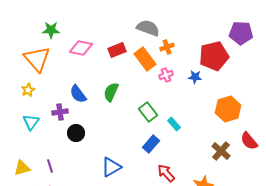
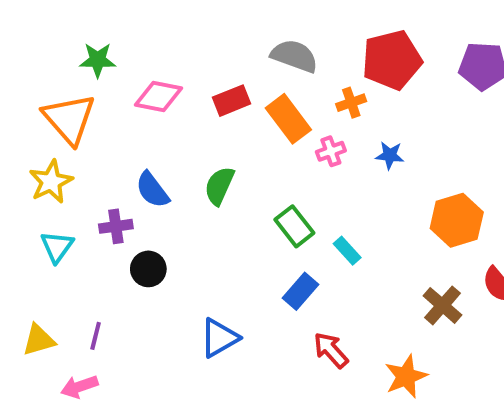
orange cross: (167, 47) -> (351, 103), moved
red pentagon: (214, 56) -> (392, 60), moved
yellow star: (28, 90) -> (51, 182), size x1.5
purple line: (50, 166) -> (96, 336), turned 32

